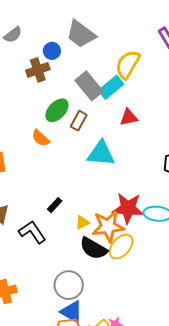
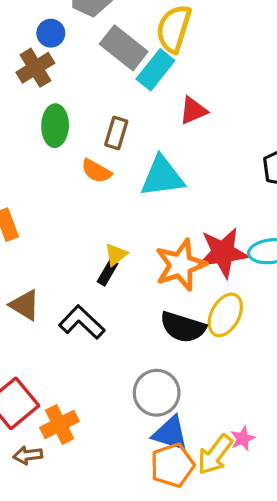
gray rectangle: (89, 86) -> (124, 48), moved
green ellipse: (57, 110) -> (55, 126), moved, turned -30
orange semicircle: (41, 138) -> (96, 171), moved
yellow triangle: (82, 222) -> (116, 255), moved
orange star: (108, 226) -> (181, 265), moved

